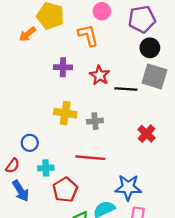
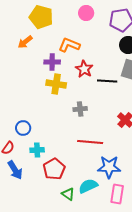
orange arrow: (27, 34) -> (25, 42), moved
orange L-shape: (88, 35) -> (69, 45), moved, turned -55
yellow cross: (65, 113) -> (56, 84), moved
red line: (90, 158) -> (90, 142), moved

